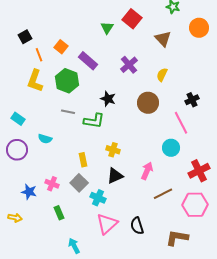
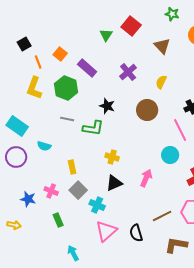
cyan rectangle: (18, 119) -> (17, 126), size x1.5
yellow rectangle: (83, 160) -> (72, 167), moved
brown line: (163, 194) -> (162, 216), moved

